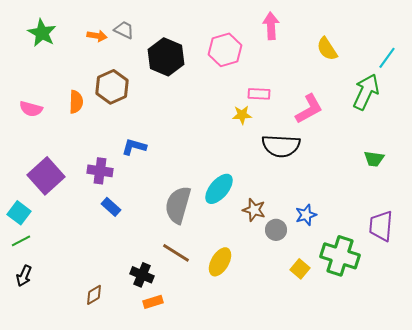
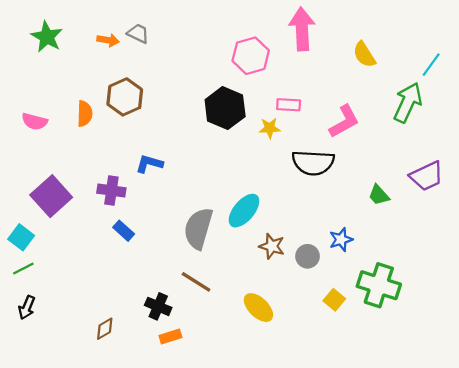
pink arrow: (271, 26) -> (302, 29), size x1.4
black hexagon: (166, 57) -> (225, 108), moved
green trapezoid: (374, 159) -> (379, 195), moved, turned 40
brown star: (254, 210) -> (272, 246), moved
purple trapezoid: (381, 226) -> (427, 176), moved, turned -120
yellow ellipse: (220, 262) -> (258, 308), moved, turned -76

